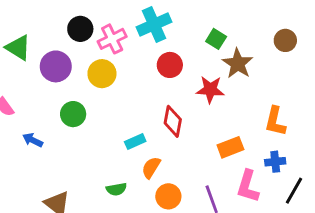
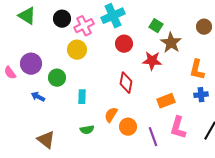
green triangle: (18, 48) -> (27, 16), moved
purple circle: (56, 66) -> (31, 64), moved
orange L-shape: (275, 121) -> (197, 70), moved
blue arrow: (33, 140) -> (38, 97), moved
cyan rectangle: (135, 142) -> (82, 97), moved, turned -64
blue cross: (275, 162) -> (201, 95), moved
orange circle: (168, 196) -> (128, 127), moved

